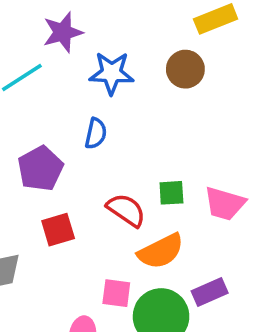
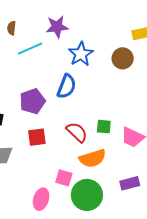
blue star: (112, 73) -> (81, 54), turned 30
blue semicircle: (96, 133) -> (67, 86), size x1.4
purple rectangle: (210, 292) -> (130, 183), moved

